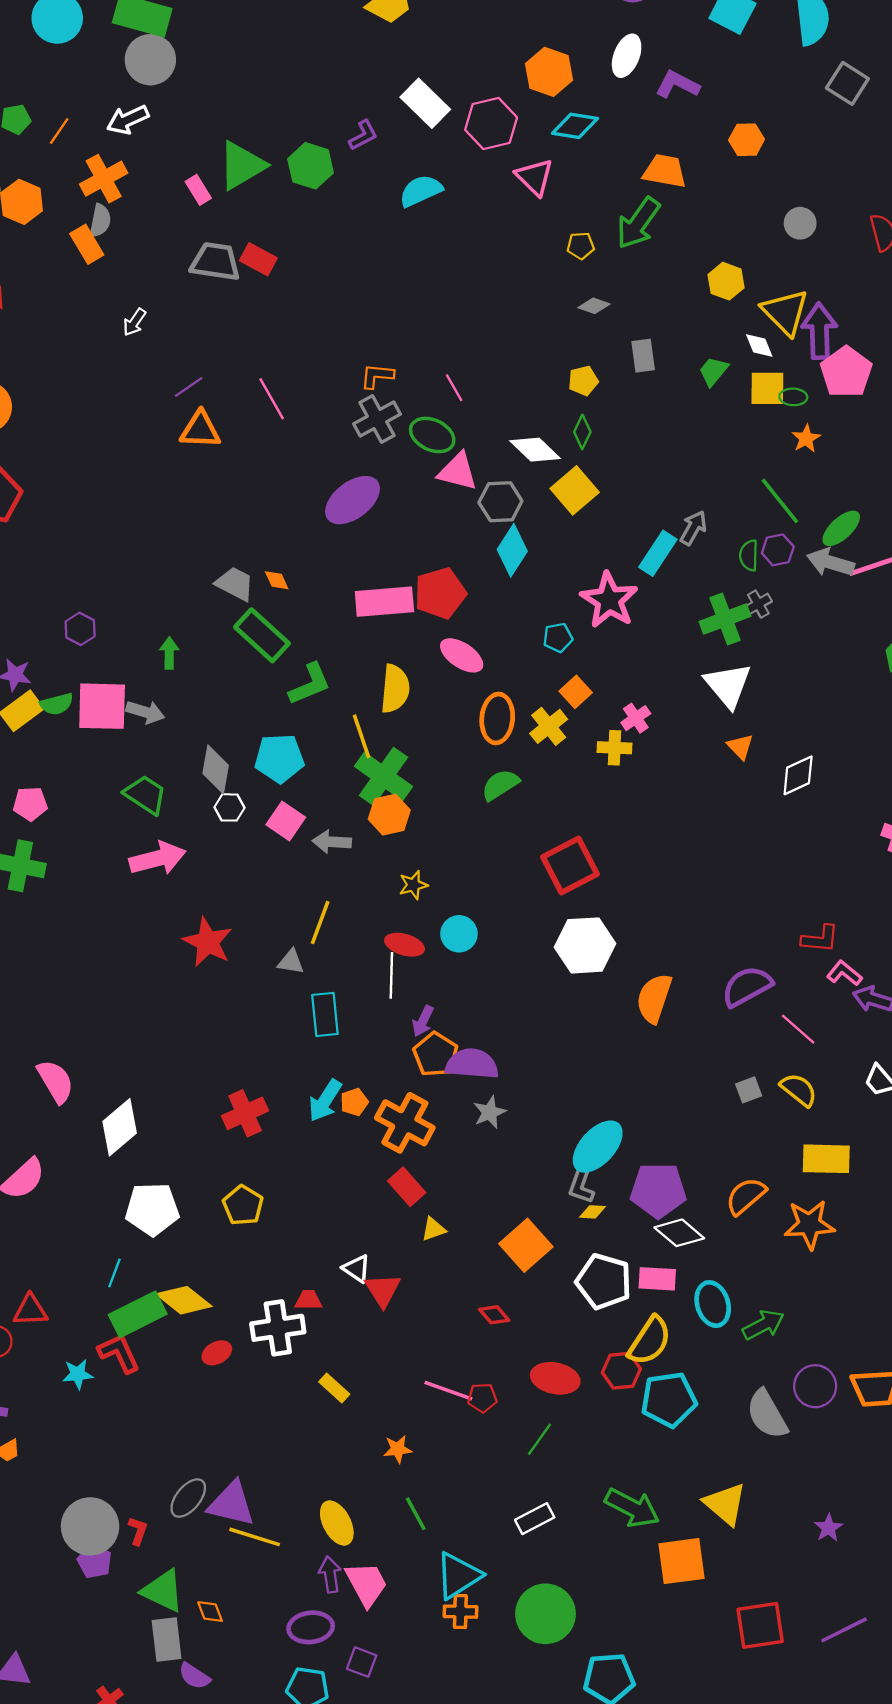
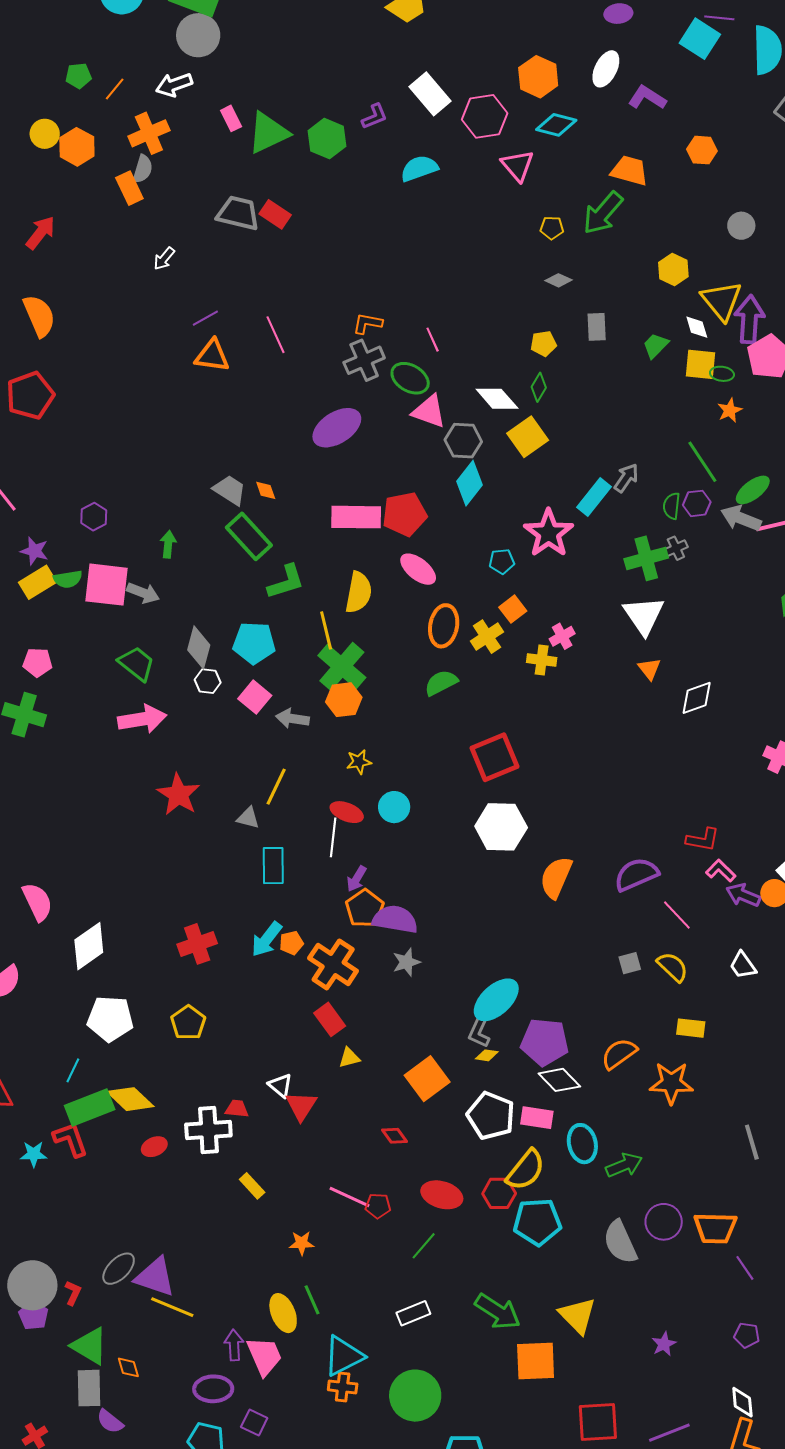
pink rectangle: (198, 190) -> (231, 118), moved
yellow rectangle: (826, 1159) -> (691, 1028), size x0.7
yellow ellipse: (337, 1523) -> (283, 1313), moved

